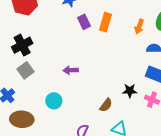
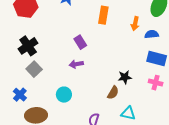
purple rectangle: (84, 22) -> (80, 42), moved
orange arrow: (139, 27) -> (135, 24), moved
black star: (130, 91) -> (125, 77), moved

